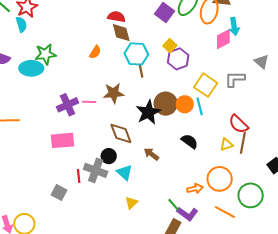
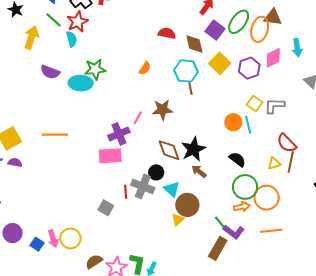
cyan arrow: (234, 26) -> (297, 48), moved
brown diamond: (121, 33) -> (194, 44), moved
yellow square: (170, 46) -> (220, 63), size x1.5
purple hexagon: (178, 59) -> (249, 68), moved
gray L-shape: (235, 79) -> (275, 106), moved
yellow square: (206, 85) -> (255, 103), size x0.7
pink line: (89, 102) -> (138, 118), turned -64
brown circle: (166, 104) -> (187, 205), moved
purple cross: (68, 105) -> (119, 134), moved
black star: (148, 112) -> (193, 149), moved
green circle: (251, 195) -> (245, 187), moved
orange line: (225, 212) -> (271, 231), turned -35

